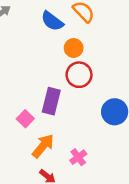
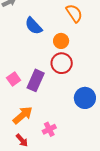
blue semicircle: (52, 21) -> (34, 26), moved
pink square: (25, 119) -> (14, 79), moved

